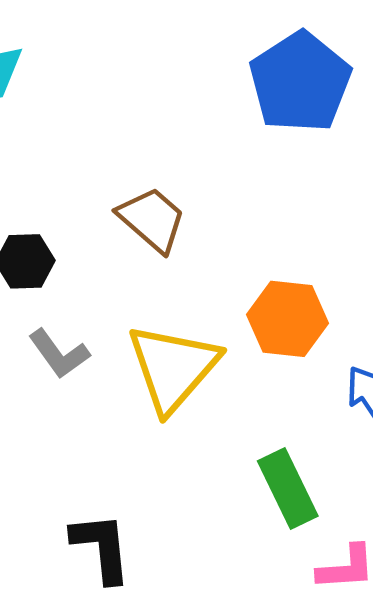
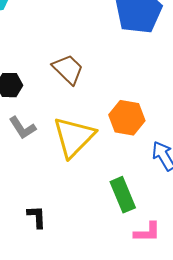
black L-shape: (101, 547) -> (37, 217), size x0.7

